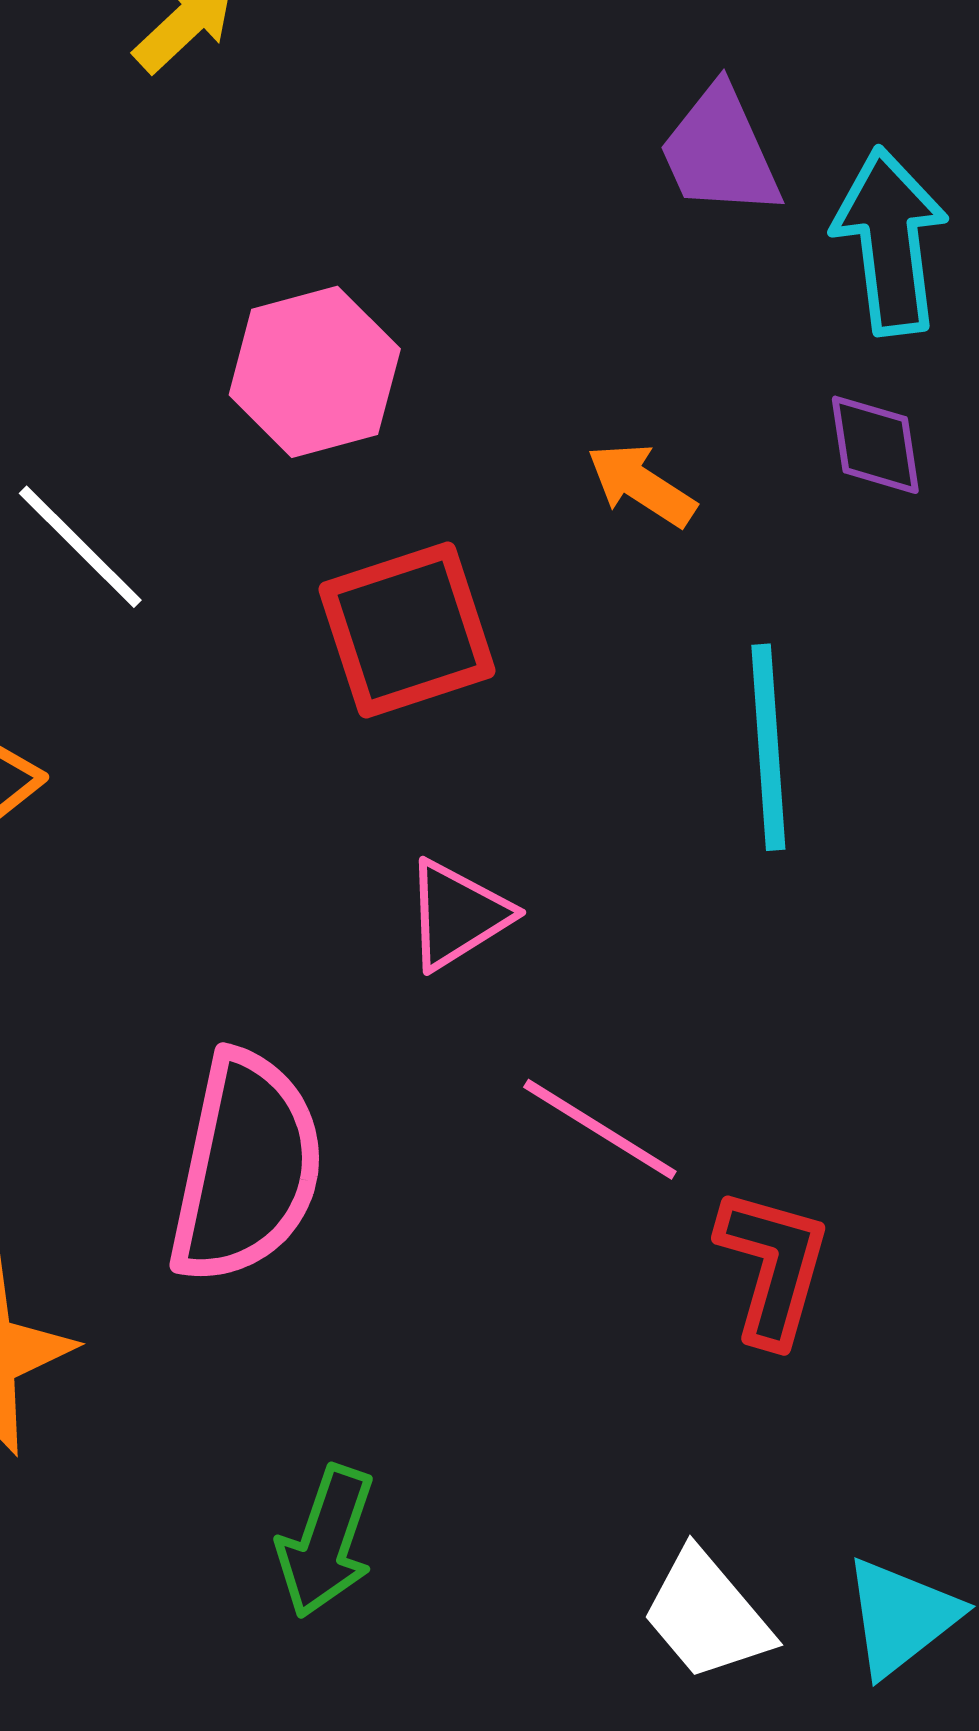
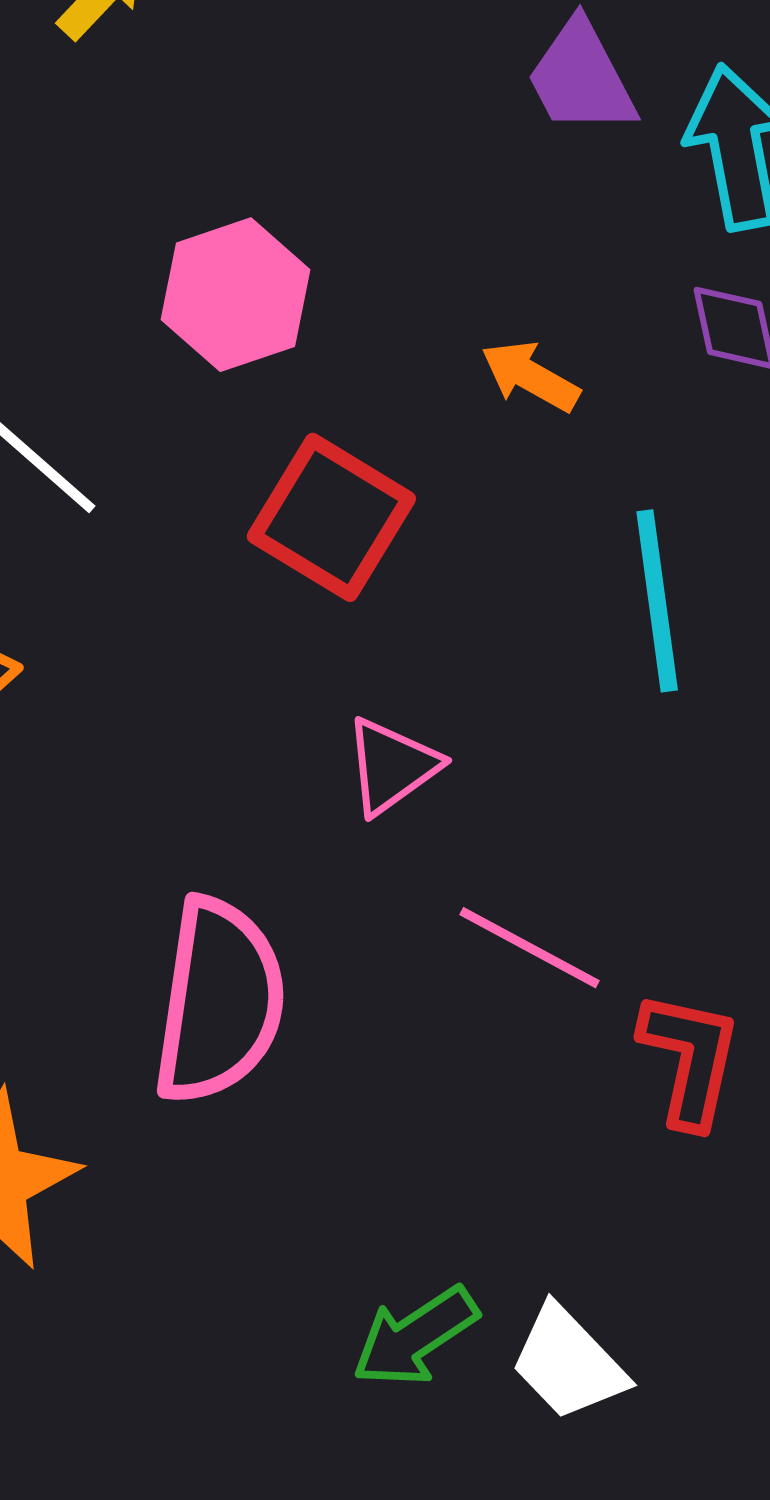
red square: (407, 630) -> (331, 517), turned -37
green arrow: (326, 1542) -> (415, 1337), moved, turned 41
white trapezoid: (707, 1615) -> (568, 1363), moved

